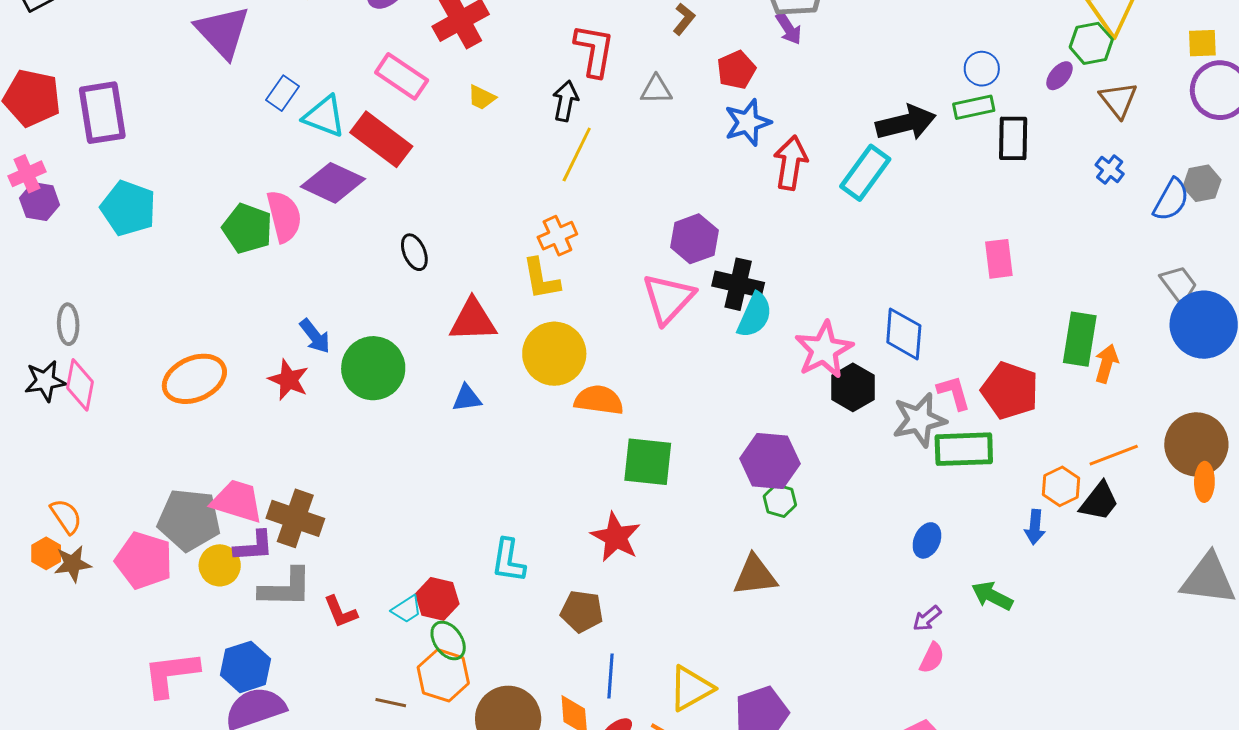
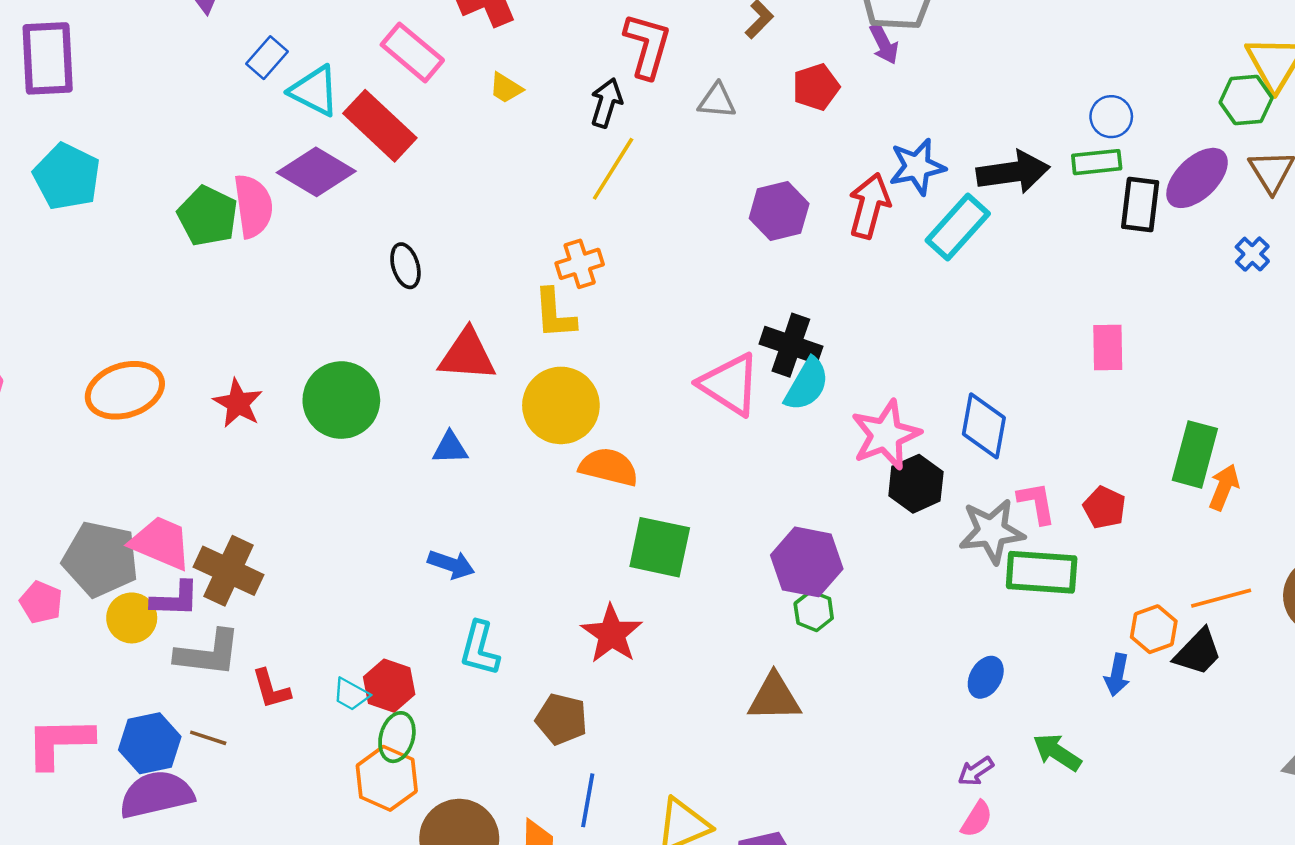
purple ellipse: (1059, 76) -> (1197, 178), moved, size x1.8
blue star: (748, 122) -> (917, 167), moved
purple hexagon: (694, 239) -> (779, 211), moved
pink triangle: (668, 299) -> (730, 384), moved, turned -46
blue arrow: (315, 336) -> (451, 564), moved, turned -39
red pentagon: (1010, 391) -> (1104, 507), size x0.6
pink pentagon: (144, 560) -> (41, 602), size x0.6
cyan trapezoid: (407, 609) -> (351, 694), turned 56
green ellipse: (448, 640) -> (397, 737), turned 45
brown line: (391, 703) -> (208, 738), moved

